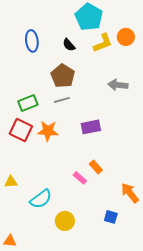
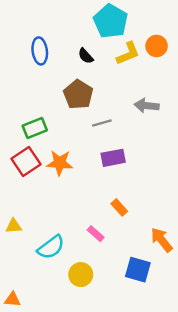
gray line: (62, 100) -> (102, 123), moved
red square: (21, 130) -> (26, 162), turned 30
pink rectangle: (80, 178) -> (96, 234), moved
blue square: (111, 217) -> (138, 270), size x1.5

